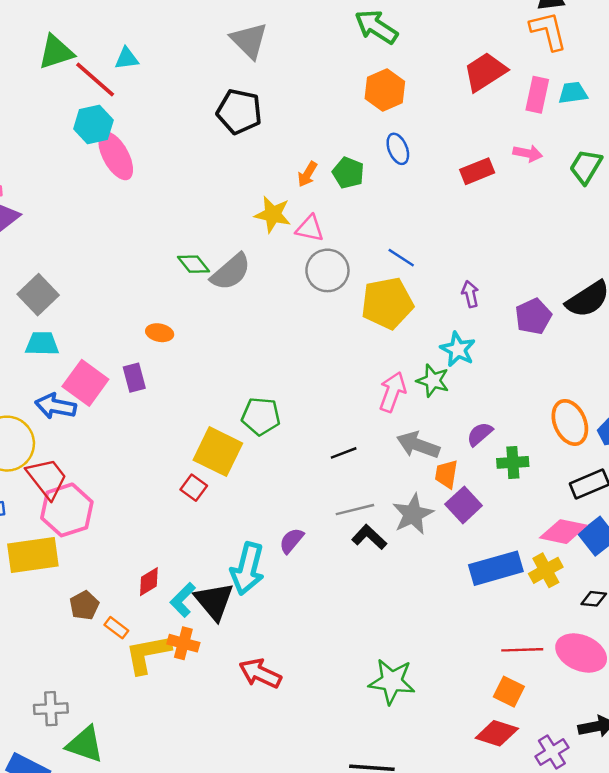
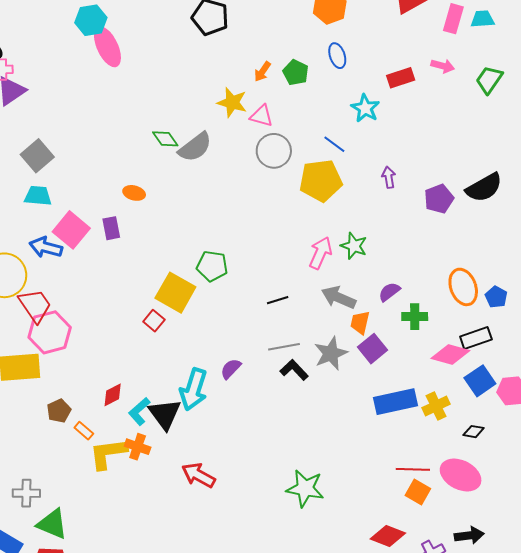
cyan star: (458, 349) -> (365, 108), moved
pink diamond: (563, 532) -> (450, 354), moved
orange square: (509, 692) -> (418, 492), moved

